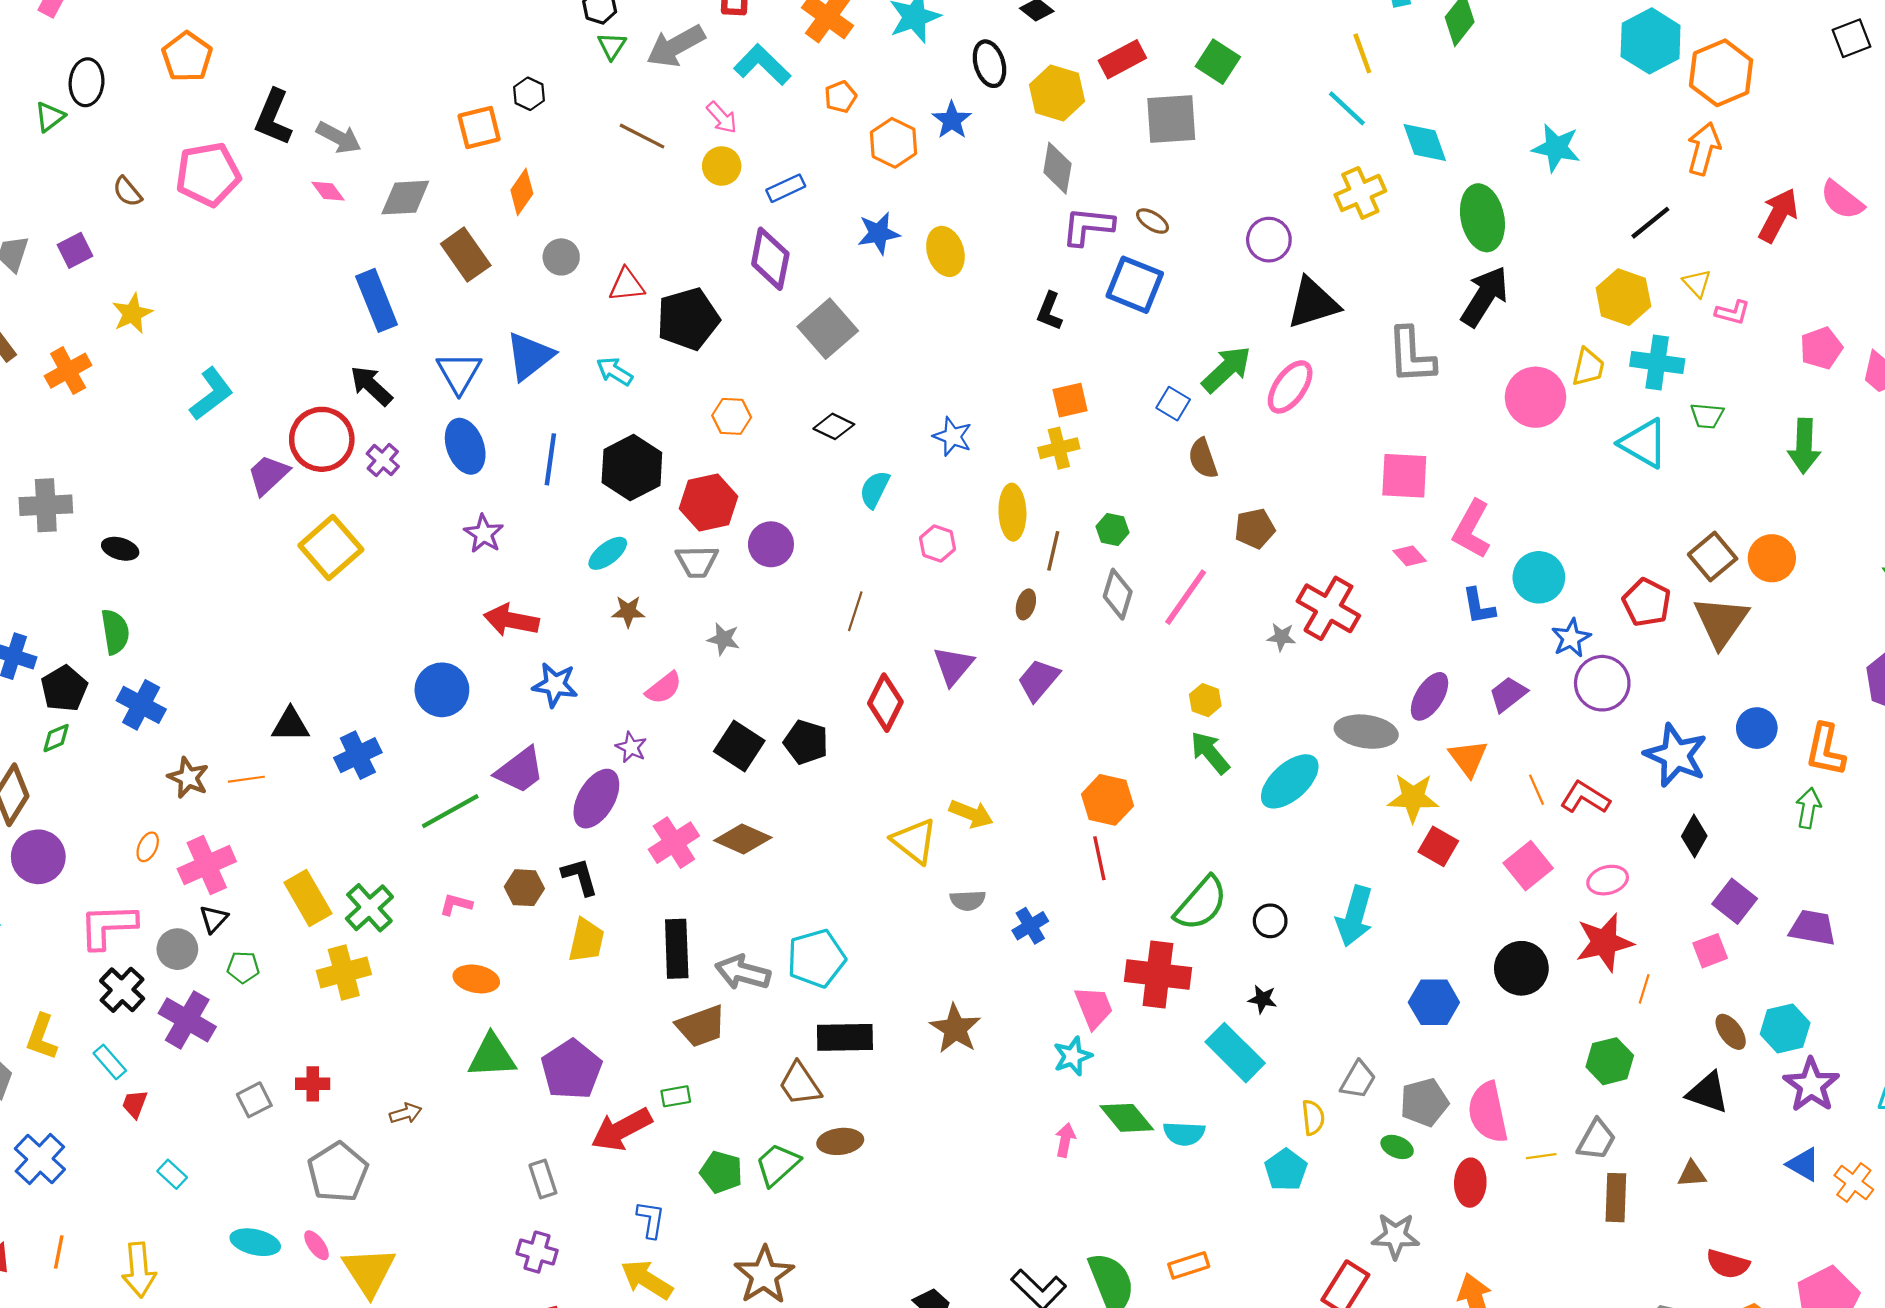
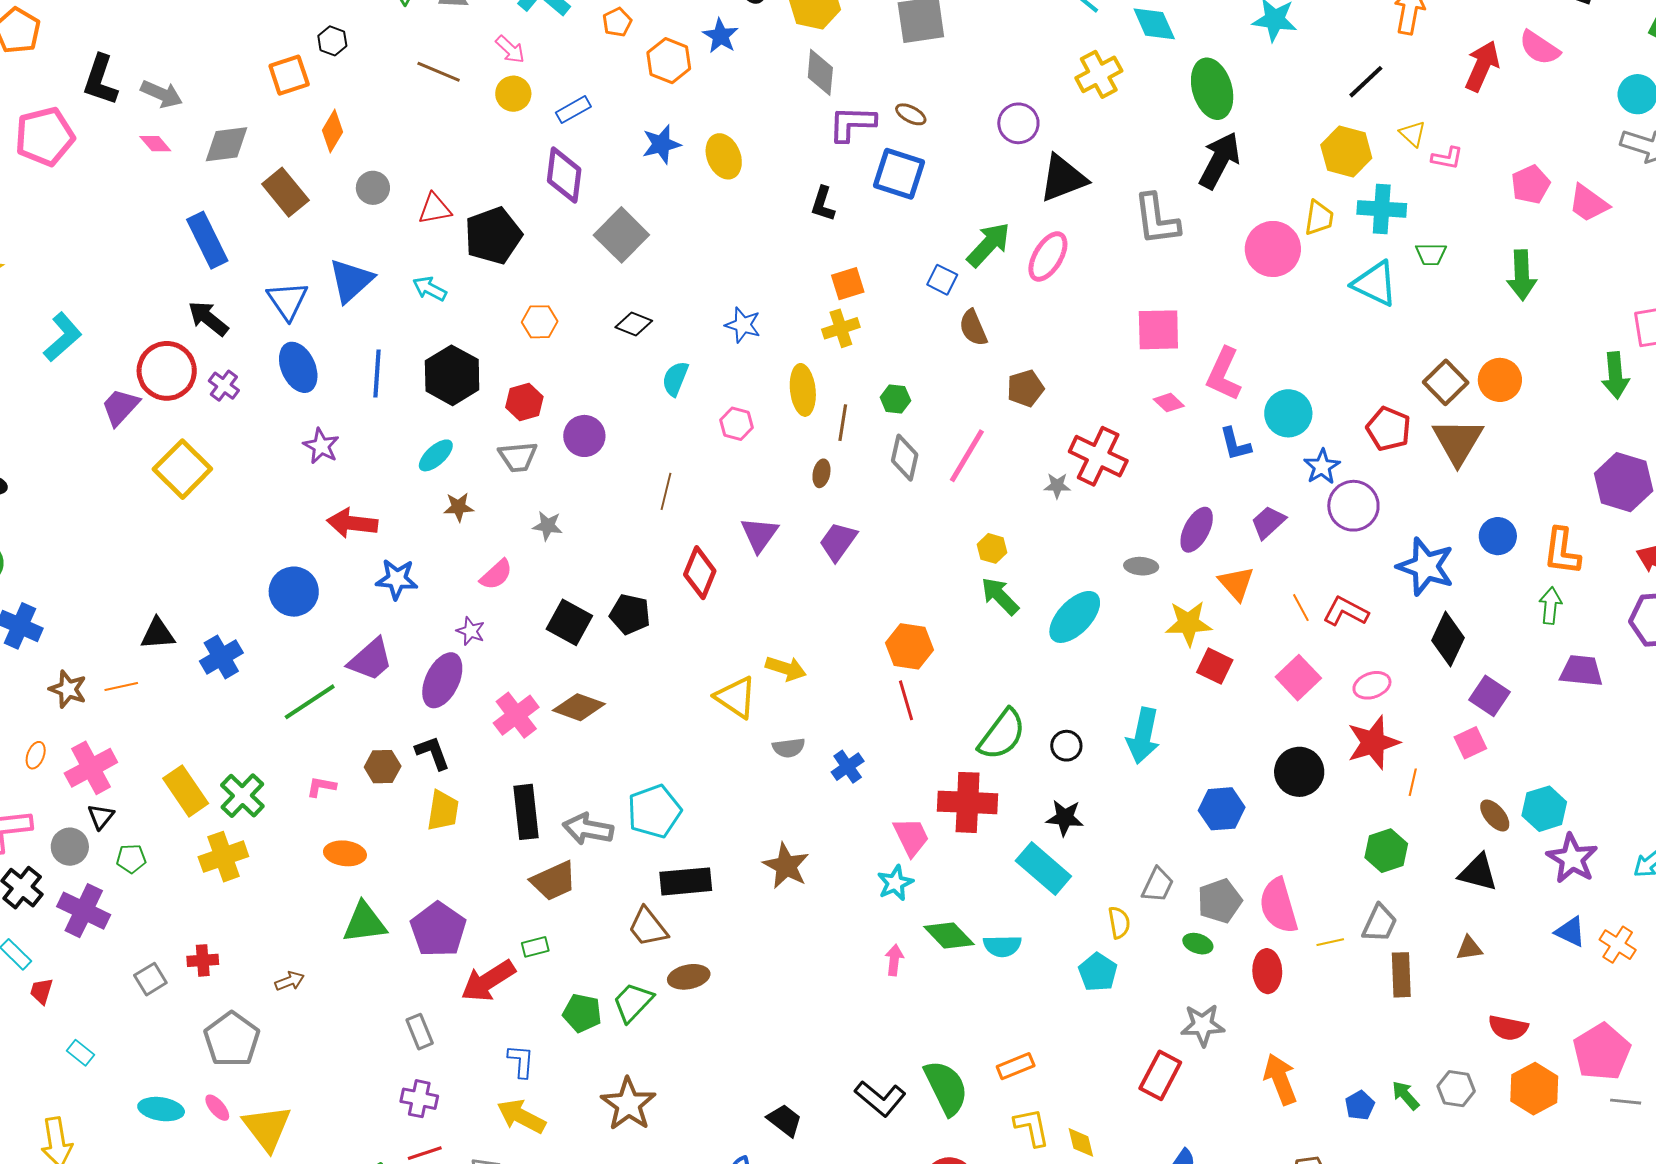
red hexagon: (709, 502) -> (524, 402), size x0.7
gray ellipse: (1366, 732) -> (1141, 566), size x0.6
black diamond: (1694, 836) -> (1448, 639), size x1.4
purple trapezoid: (1812, 928) -> (1581, 671), moved
black star: (1262, 999) -> (1065, 818), size x1.4

